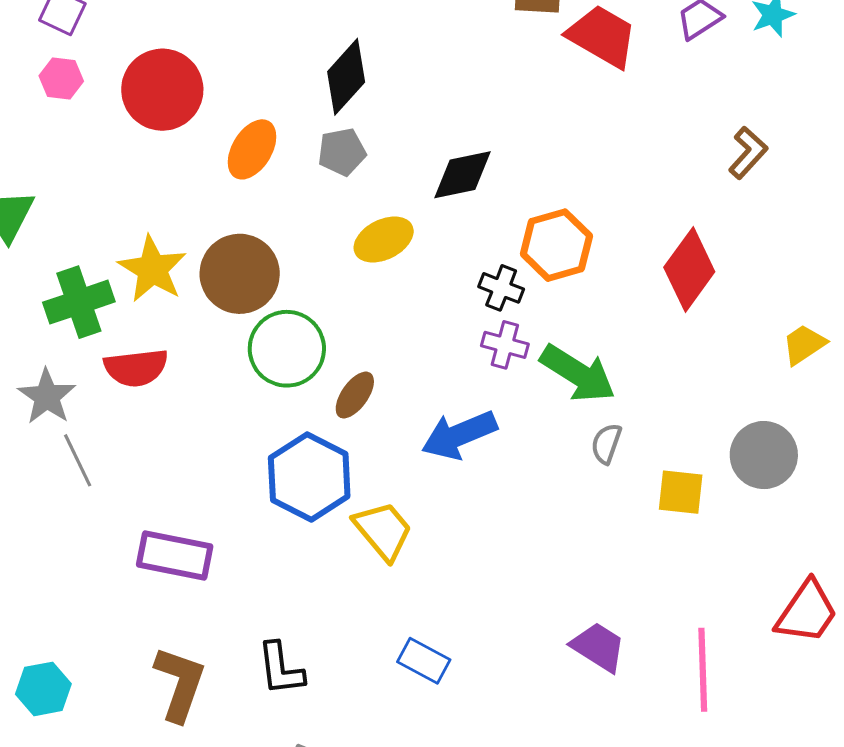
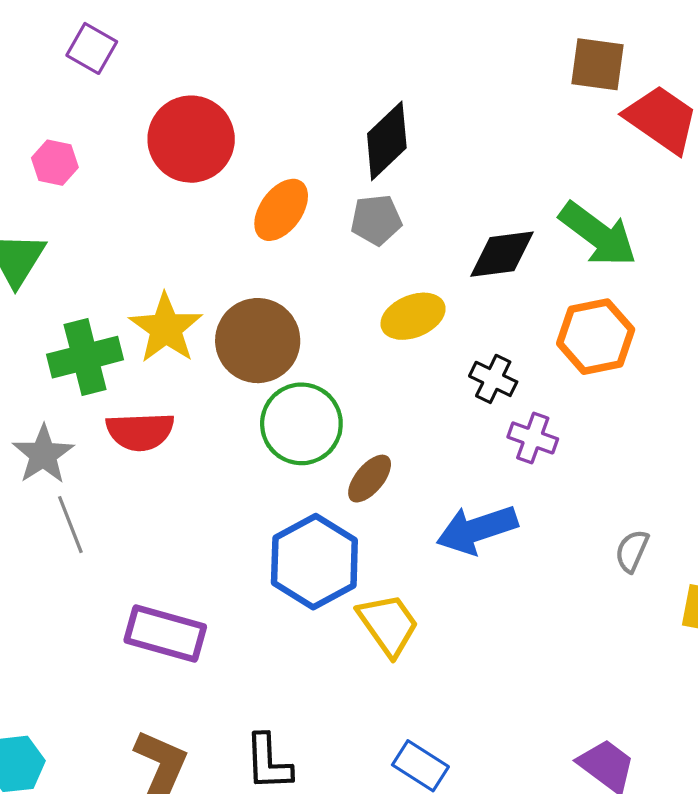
pink hexagon: (61, 79) -> (55, 163), moved
black cross: (501, 288) -> (493, 379), moved
green arrow: (578, 373) -> (598, 234), moved

